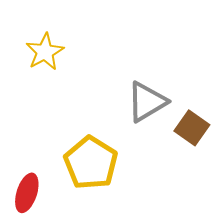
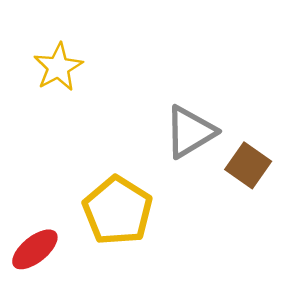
red ellipse: (27, 193) -> (35, 249), turned 33

